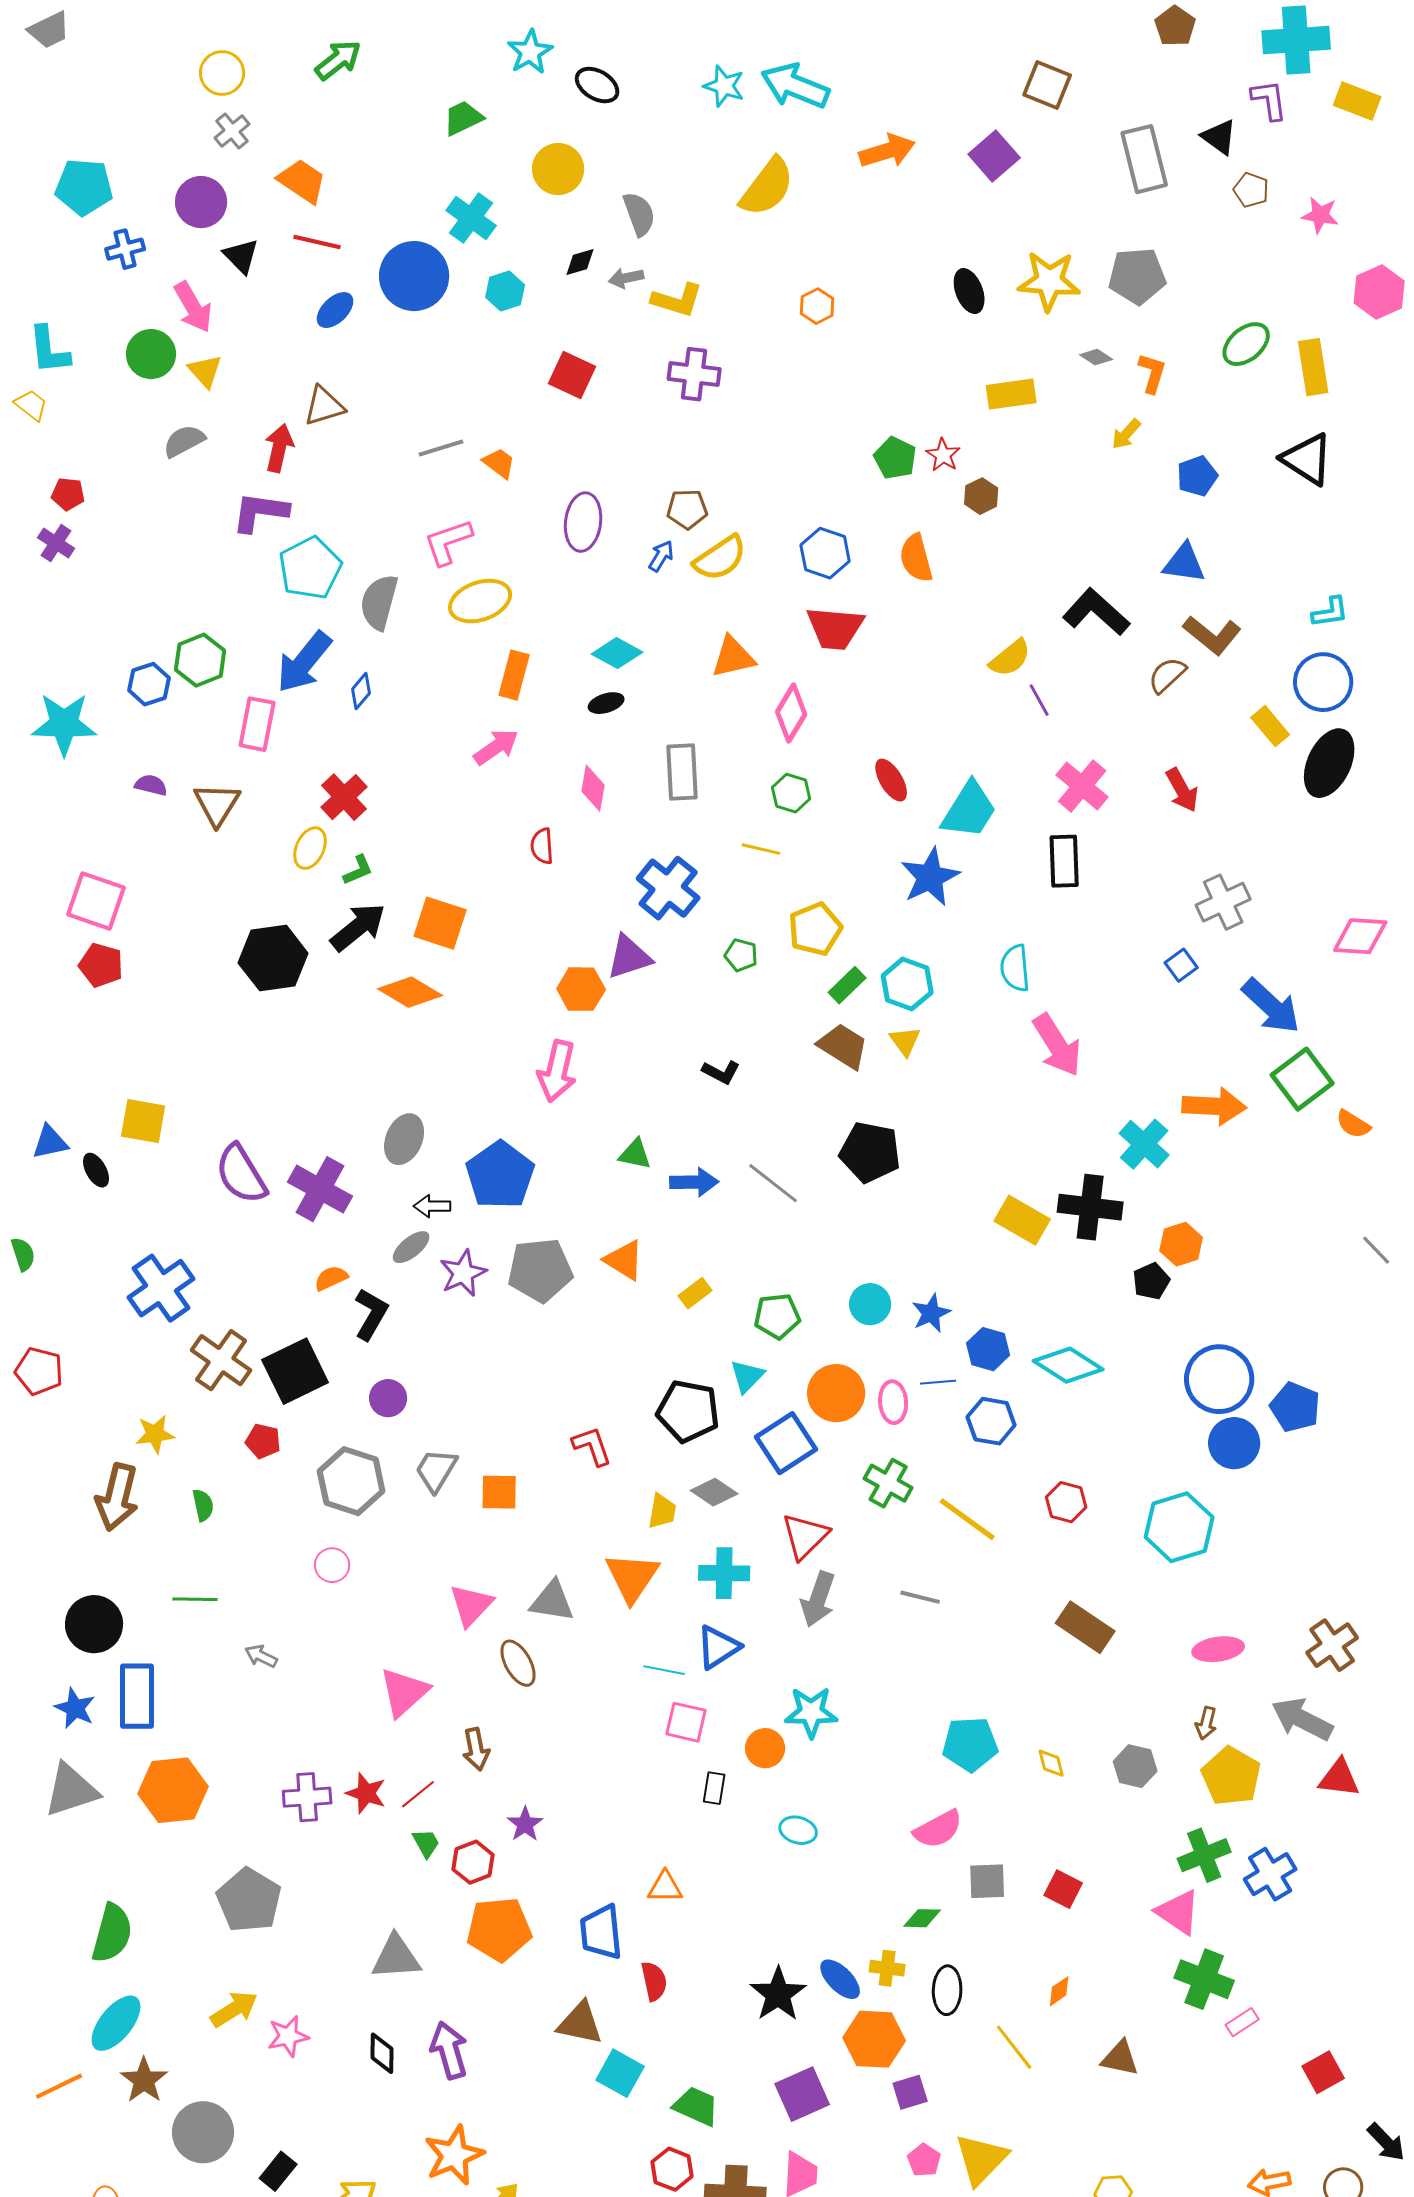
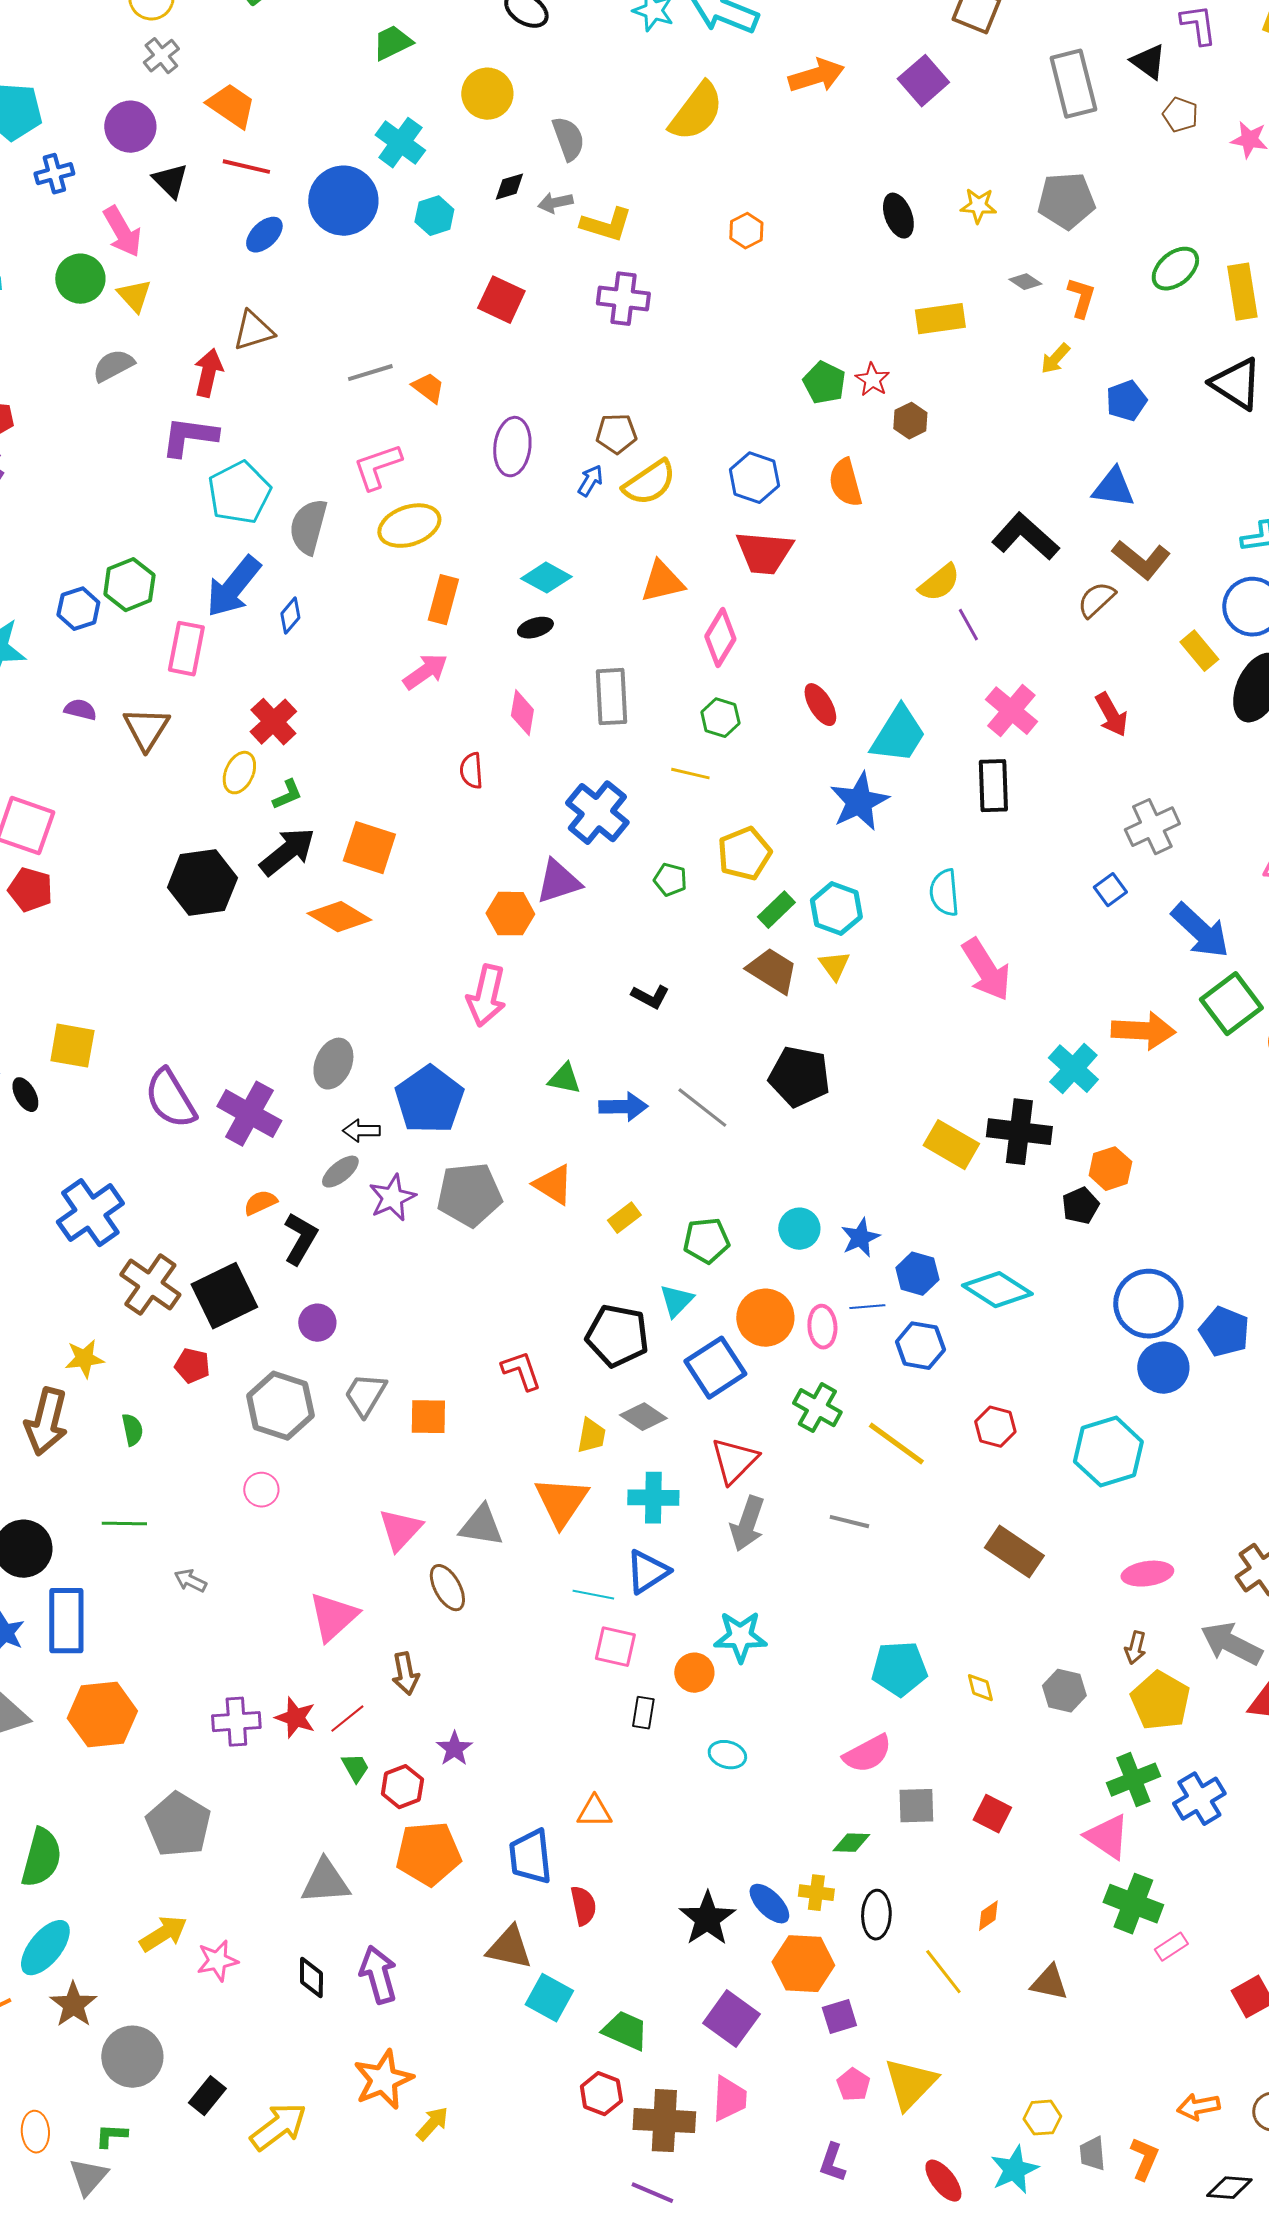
yellow star: (1049, 281) -> (978, 206), size x0.6
purple square: (802, 2094) -> (731, 2019), turned -30

